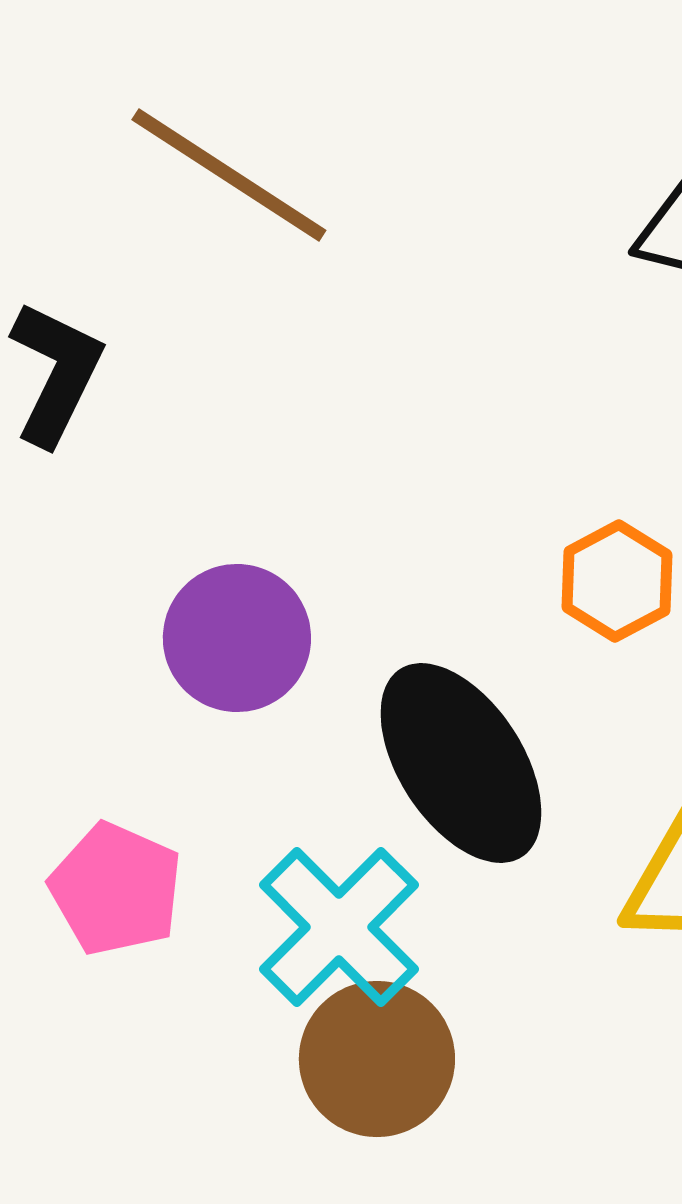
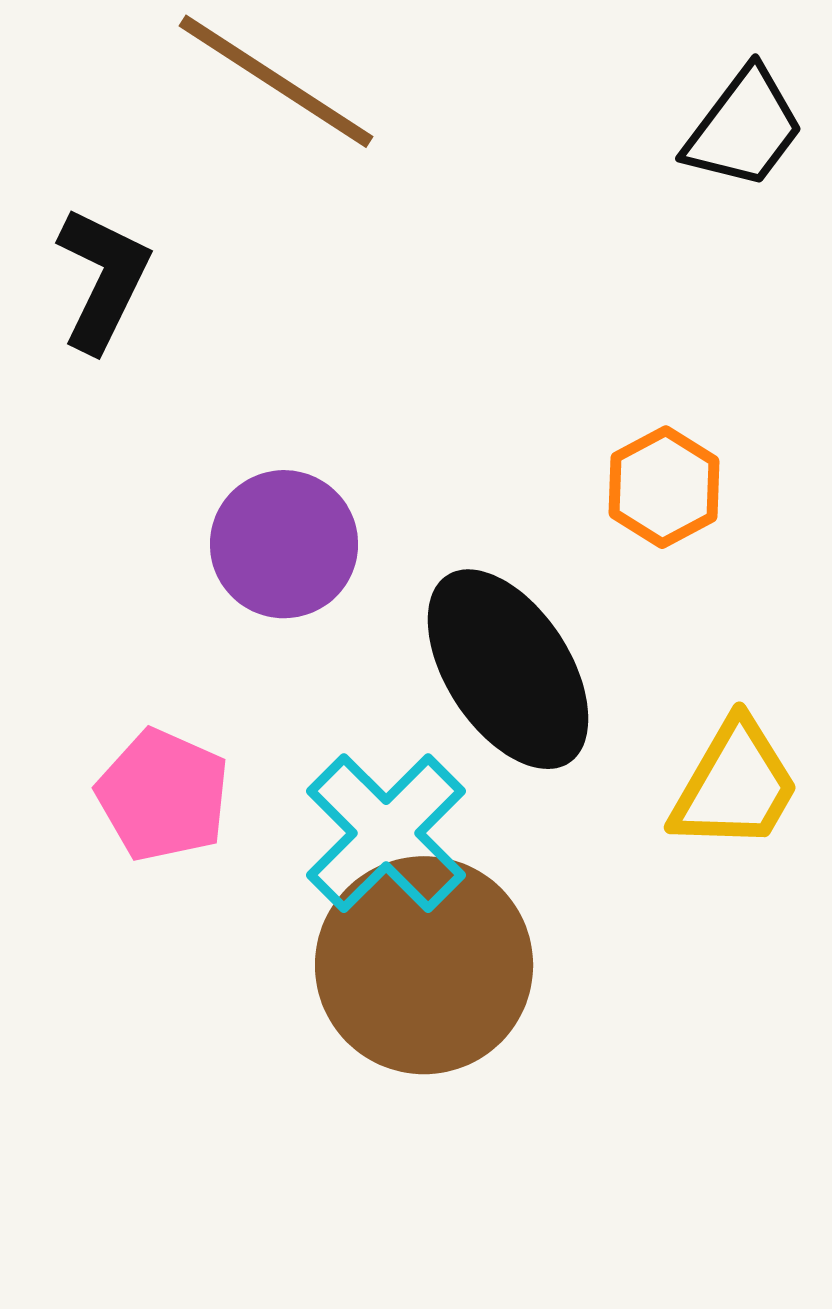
brown circle: (377, 1059) -> (424, 965), size x1.4

